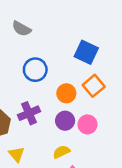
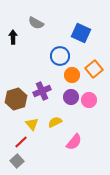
blue square: (86, 52) -> (81, 33), moved
blue circle: (35, 70) -> (60, 56), moved
yellow semicircle: (61, 152) -> (55, 122), moved

